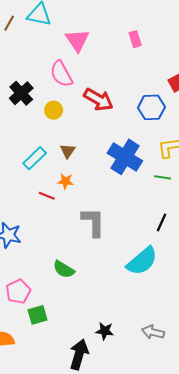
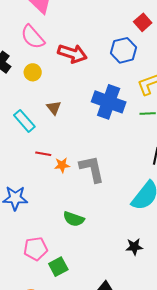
cyan rectangle: (35, 158) -> (24, 121), turned -75
orange star: (66, 181) -> (62, 165), moved
pink pentagon: (18, 291) -> (36, 249), turned 30
black star: (105, 331) -> (134, 247), moved

